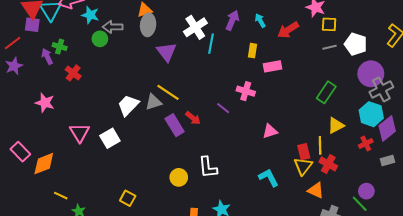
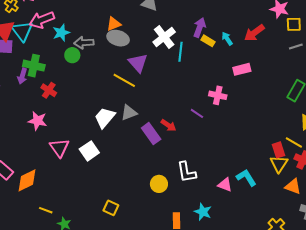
cyan star: (90, 15) -> (61, 33), turned -30
cyan arrow: (260, 20) -> (227, 39), moved
gray ellipse: (148, 25) -> (118, 38), turned -75
green cross: (60, 47) -> (34, 66), size x1.5
yellow rectangle: (253, 51) -> (208, 41), moved, turned -64
purple arrow: (47, 56) -> (22, 76), turned -133
yellow line: (168, 92) -> (124, 80), moved
pink star: (45, 103) -> (38, 121), moved
pink triangle: (270, 131) -> (225, 185), moved, turned 42
yellow line: (320, 145) -> (294, 143), turned -54

